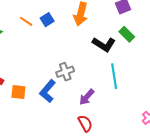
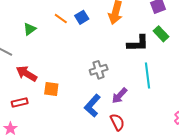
black L-shape: (104, 44) -> (138, 43), turned -35
blue L-shape: (48, 91) -> (92, 106), moved

